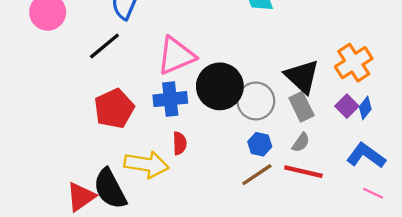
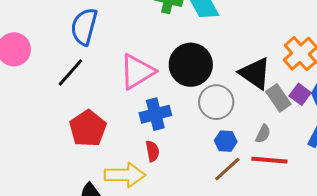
black circle: (220, 86) -> (191, 65), moved
blue cross: (170, 99) -> (155, 114), moved
gray rectangle: (301, 107) -> (278, 98), moved

